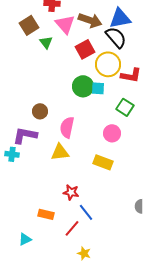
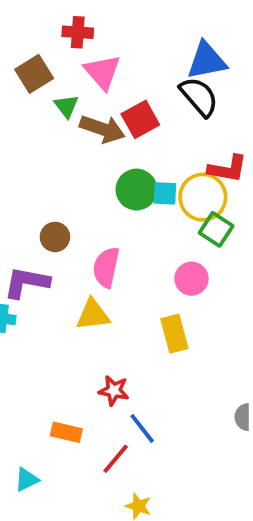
brown arrow: (90, 20) -> (102, 129), moved
yellow circle: (108, 64) -> (203, 197), moved
yellow rectangle: (103, 162) -> (174, 334), turned 54

